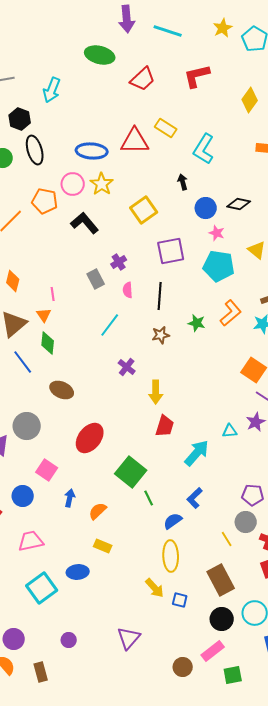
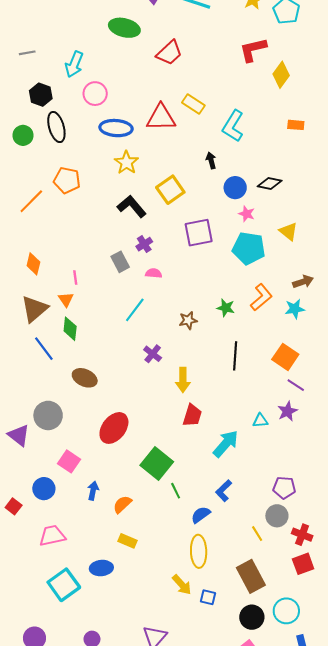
red L-shape: (197, 76) -> (253, 50), moved
pink circle: (73, 184) -> (95, 94), moved
black L-shape: (85, 223) -> (132, 206), moved
pink semicircle: (128, 290) -> (154, 273), turned 98
black line: (160, 296) -> (235, 356), moved

